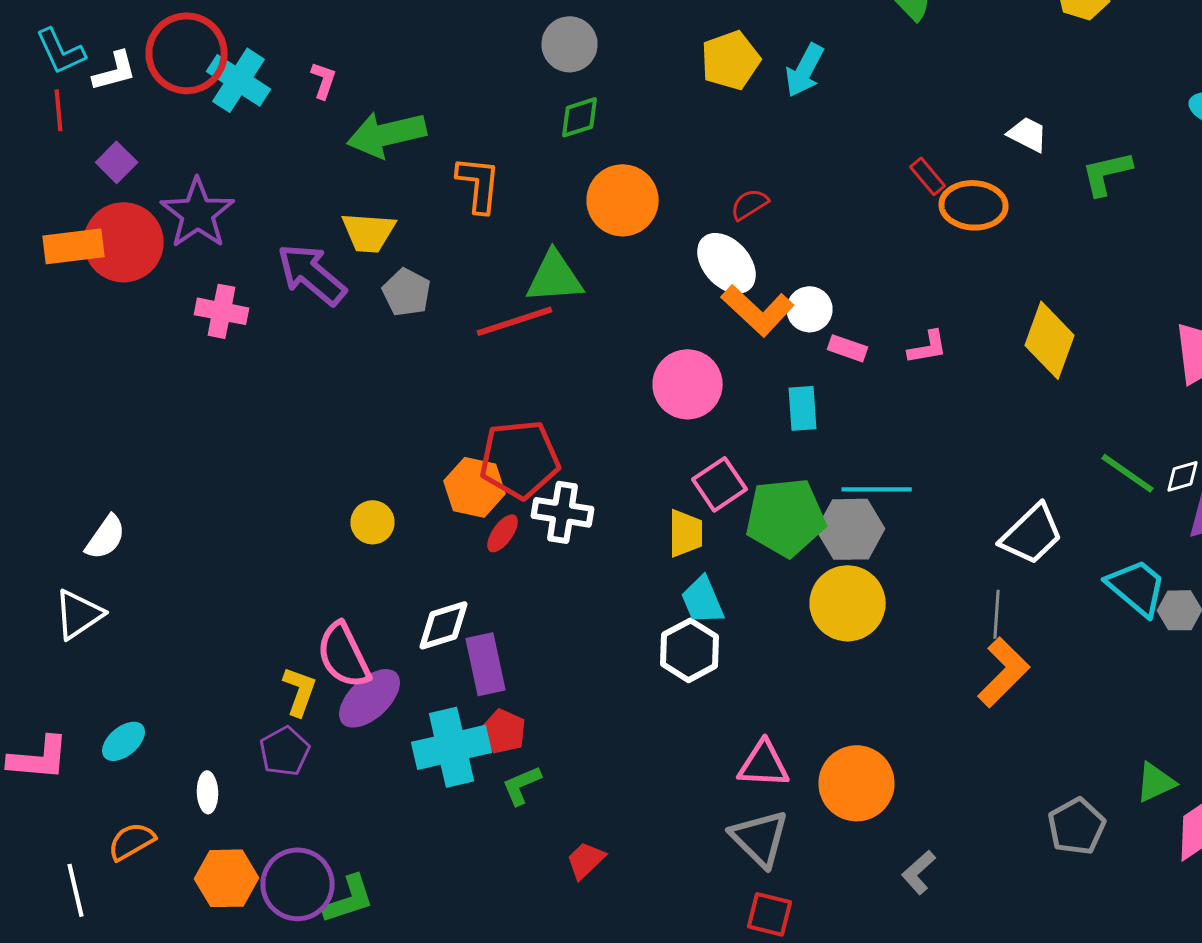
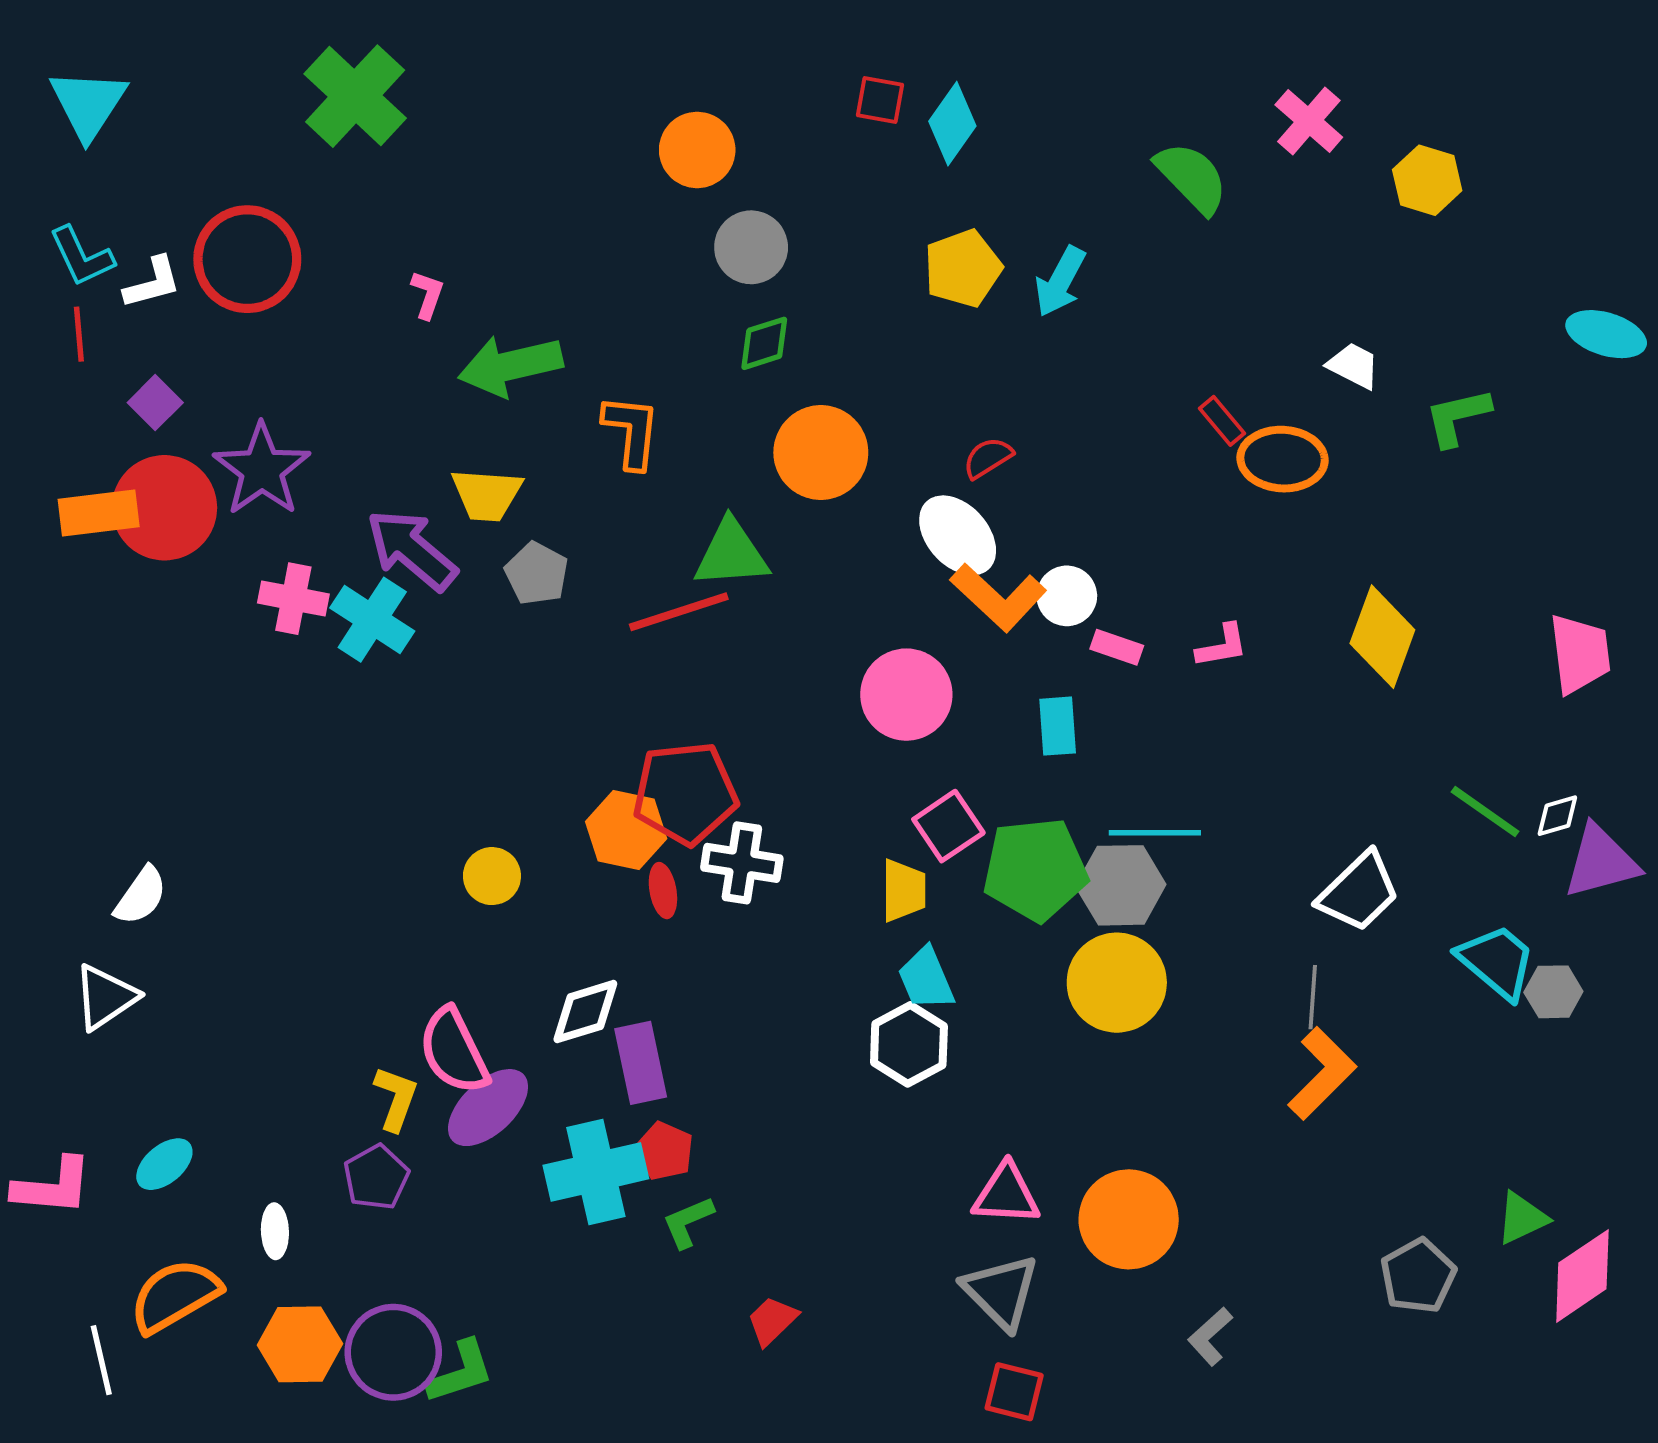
cyan cross: (238, 80) -> (372, 620), moved
red ellipse: (502, 533) -> (663, 891), turned -45
orange semicircle: (132, 841) -> (175, 1296), size x1.5

